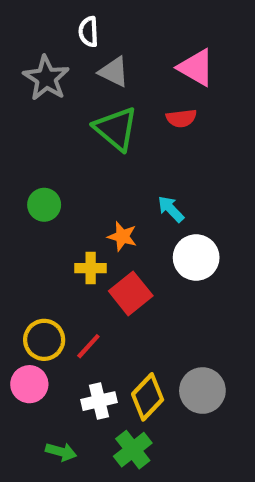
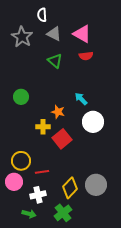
pink triangle: (196, 68) -> (82, 34), moved
green triangle: (116, 129) -> (55, 61), size x0.7
red line: (88, 346) -> (42, 172), moved, turned 40
white cross: (99, 401) -> (38, 195), moved

